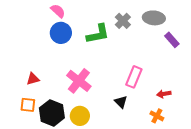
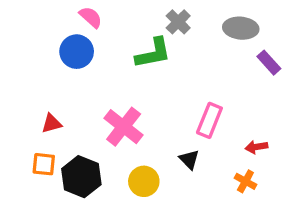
gray cross: (123, 21) -> (178, 22), moved
blue circle: (61, 33) -> (77, 52), moved
yellow circle: (80, 116) -> (144, 181), moved

